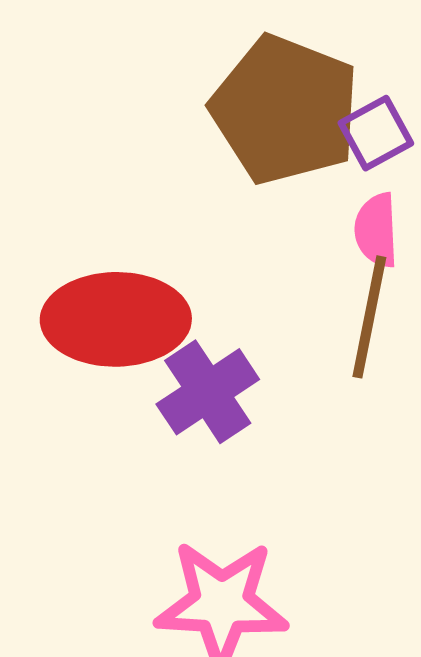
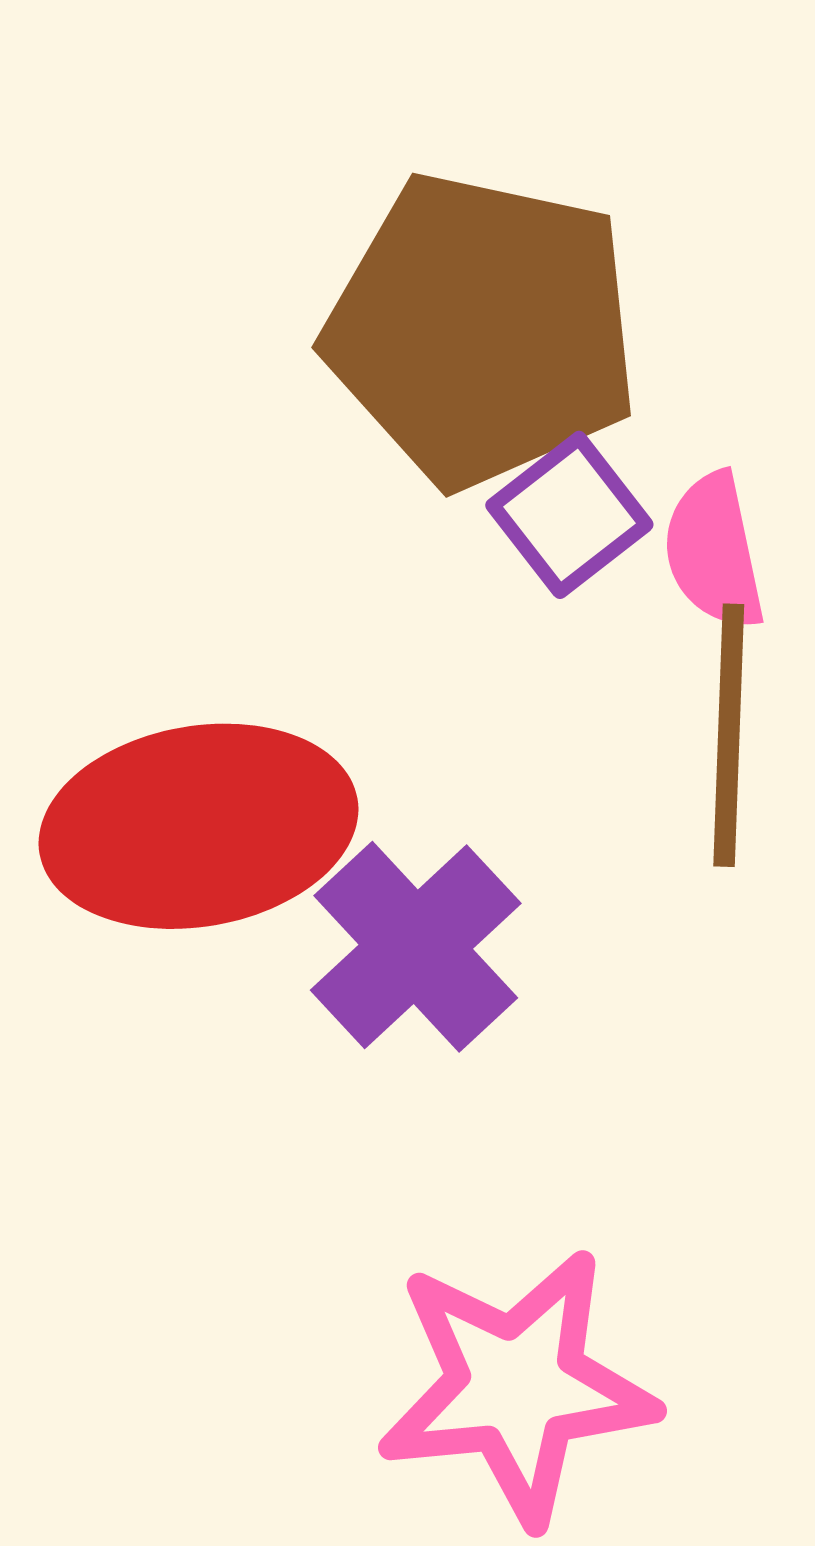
purple square: (376, 133) -> (569, 515), moved

